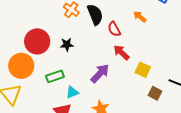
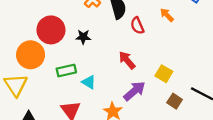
red arrow: (121, 52) -> (127, 60), moved
purple arrow: (100, 73) -> (134, 91), moved
cyan triangle: (72, 92) -> (89, 82), moved, turned 48

